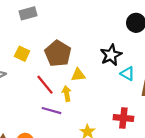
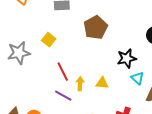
brown pentagon: (58, 53) -> (95, 27), moved
yellow triangle: (78, 75) -> (102, 83), moved

